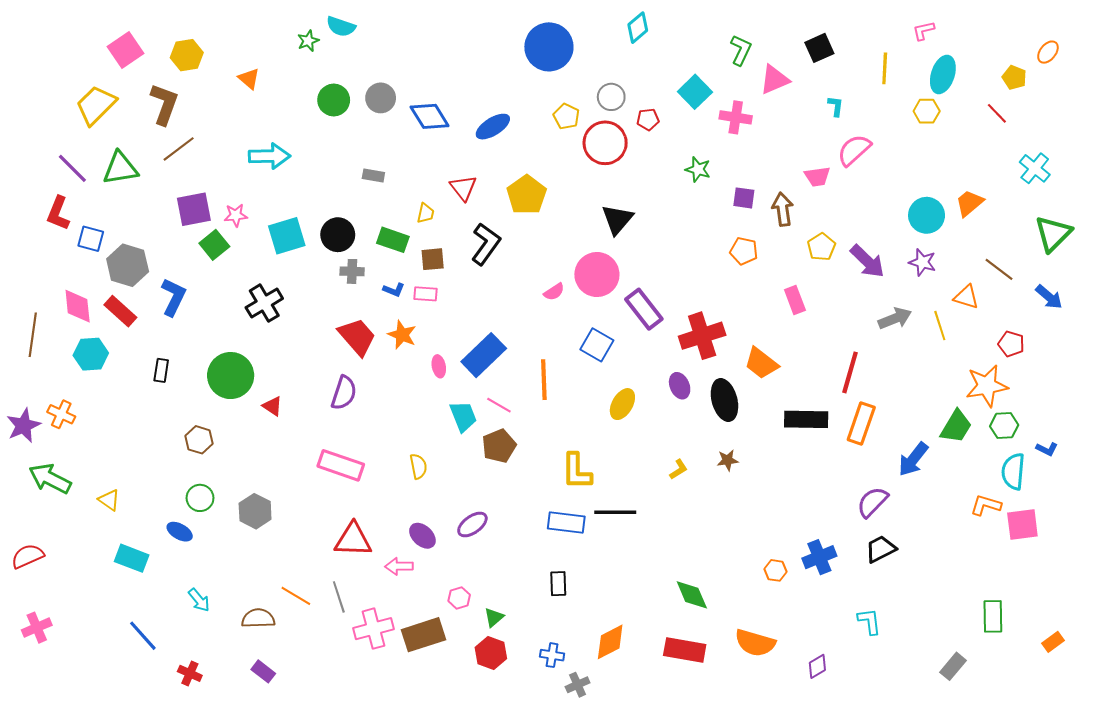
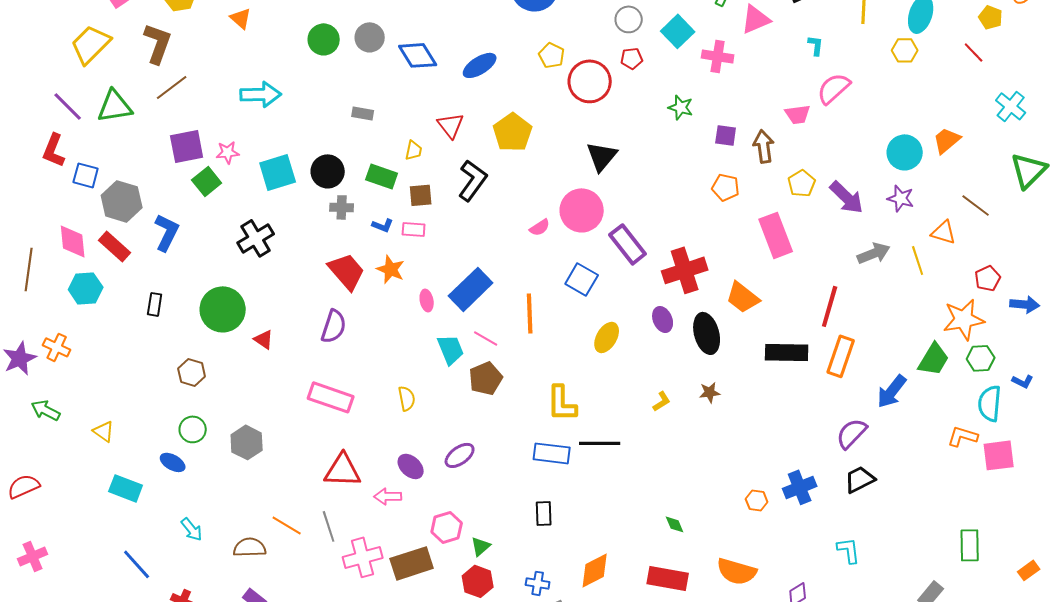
gray circle: (611, 97) -> (629, 19), moved
blue arrow: (1049, 297) -> (1025, 304), moved, turned -36
pink rectangle: (795, 300) -> (776, 235), size x1.6
red pentagon: (1011, 344) -> (988, 278), turned 30
green arrow: (50, 479) -> (46, 410), size x0.7
green diamond: (692, 595) -> (675, 524), size x0.6
pink hexagon: (459, 598) -> (447, 527), size x1.4

